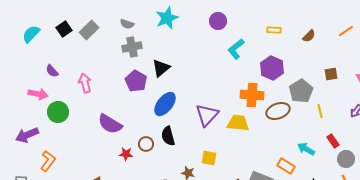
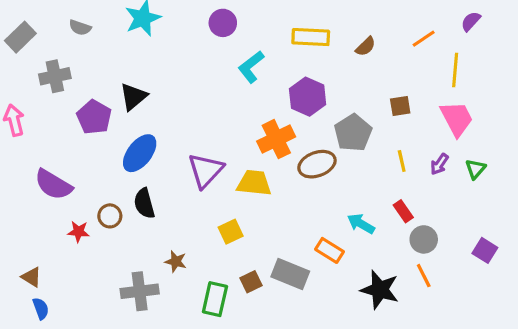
yellow rectangle: (274, 30) -> (311, 37), size x1.6
gray cross: (132, 47) -> (55, 76), moved
orange cross: (252, 95) -> (276, 139), turned -30
yellow line: (320, 111) -> (402, 161), moved
yellow square: (209, 158) -> (231, 232), moved, turned -35

